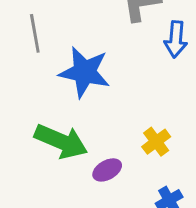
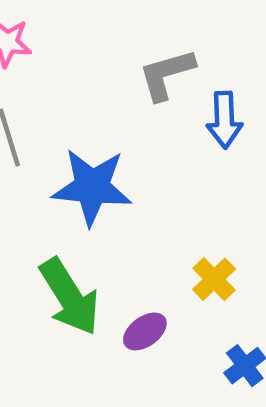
green arrow: (61, 141) -> (70, 297), turned 42

